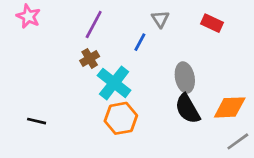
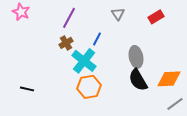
red rectangle: (212, 23) -> (156, 17), turned -56
blue line: (140, 42) -> (97, 39), moved

